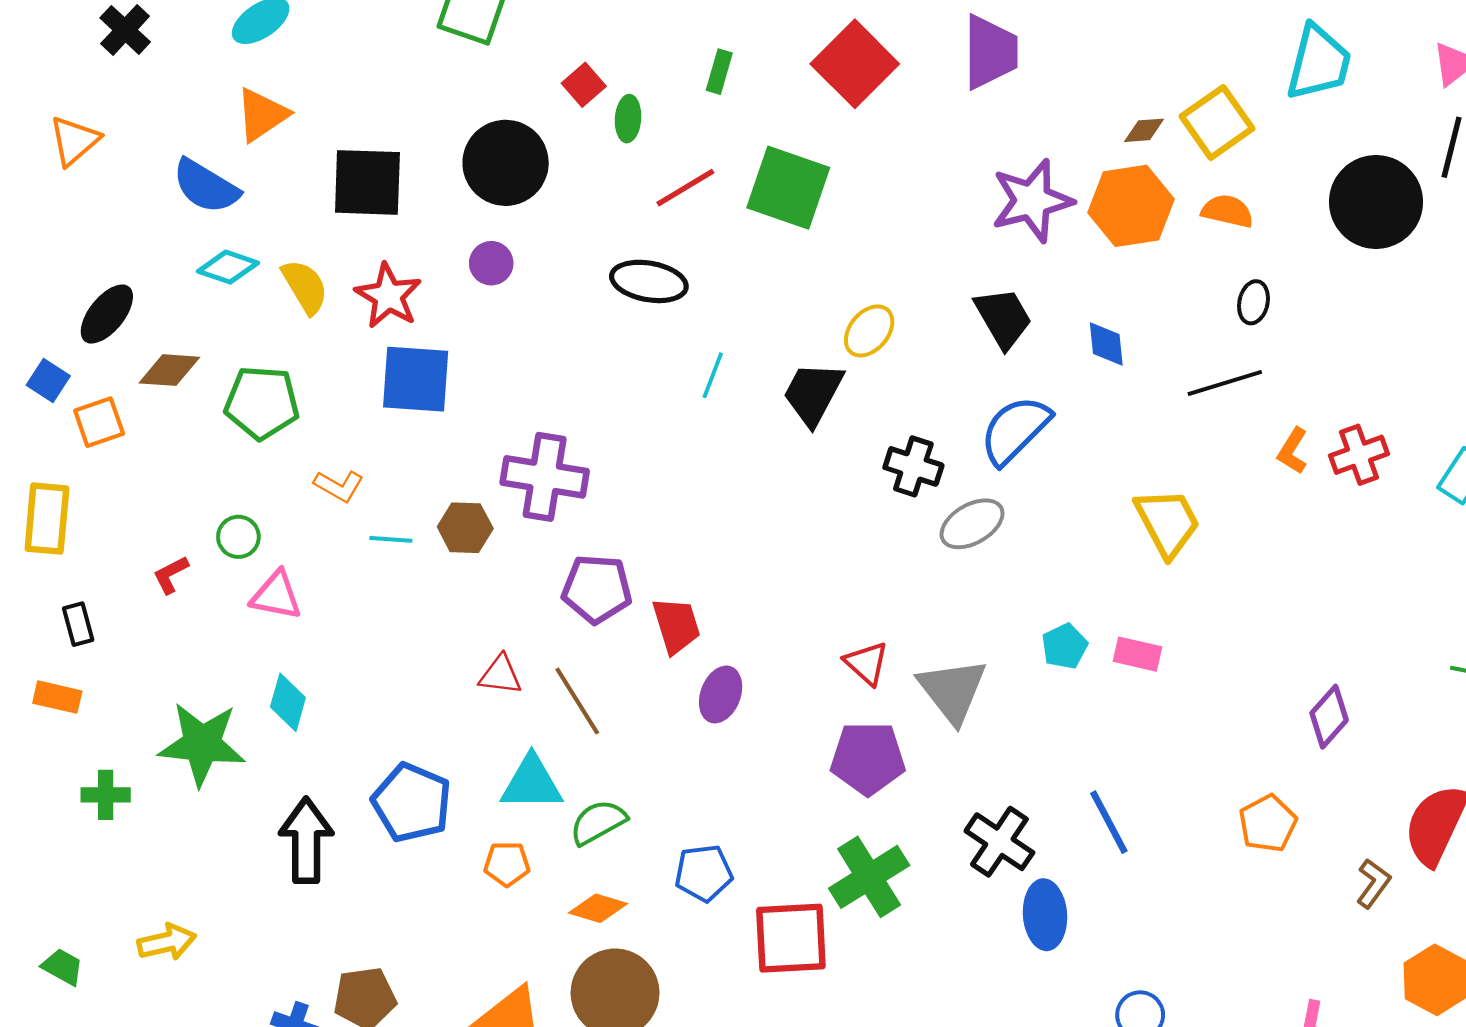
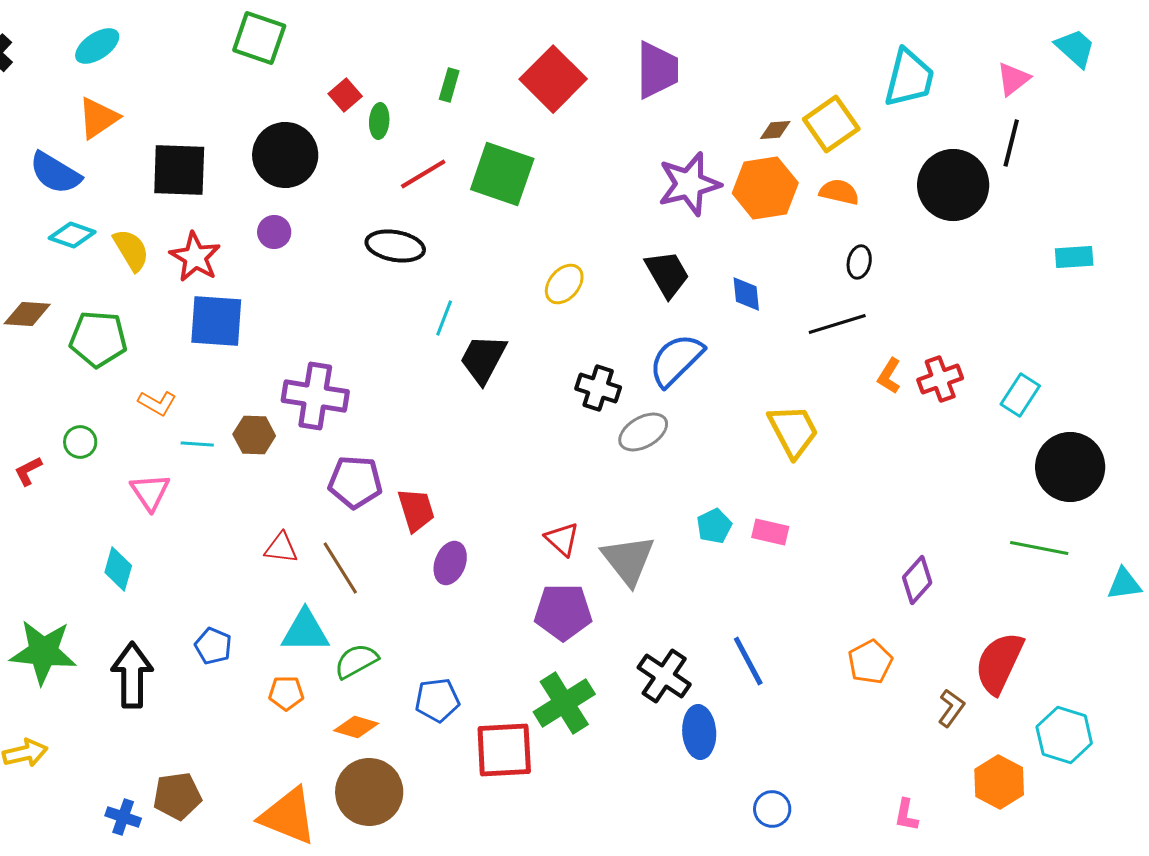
black trapezoid: (813, 393) -> (483, 359), moved
pink triangle: (276, 595) -> (150, 492), moved, turned 45
green star: (202, 744) -> (43, 652), moved
blue pentagon: (412, 803) -> (213, 646), size x0.6

